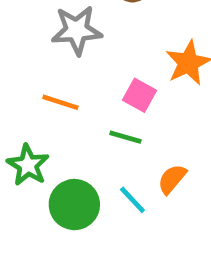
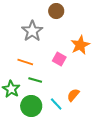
gray star: (77, 30) -> (32, 31), turned -30
green line: (125, 137) -> (35, 80), moved

